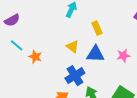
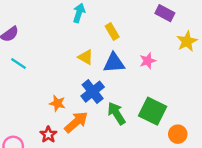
orange star: (35, 57) -> (57, 103), moved

